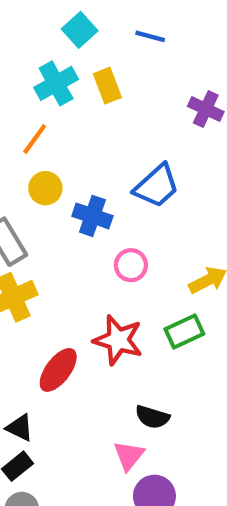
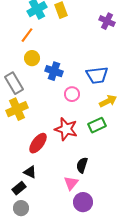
blue trapezoid: (157, 186) -> (97, 75), moved, turned 35
black semicircle: (152, 417) -> (82, 165), turned 91
black triangle: (20, 428) -> (30, 172), moved

